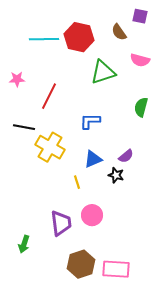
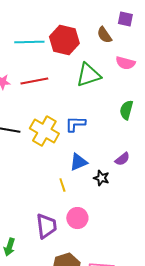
red line: (49, 96) -> (34, 81), moved, turned 52
yellow cross: (50, 147) -> (44, 131), moved
purple semicircle: (126, 156) -> (122, 159), moved

